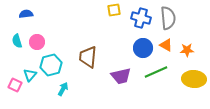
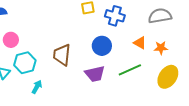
gray semicircle: (168, 18) -> (160, 16), moved, turned -95
blue circle: (143, 48) -> (102, 46), moved
yellow ellipse: (194, 79) -> (168, 77), turned -60

